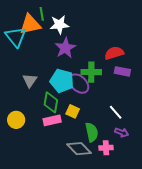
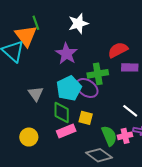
orange triangle: (30, 24) -> (26, 36), turned -45
white star: (59, 25) -> (78, 23), moved
cyan pentagon: (62, 81) -> (69, 88), turned -30
pink cross: (106, 148) -> (125, 136), moved

